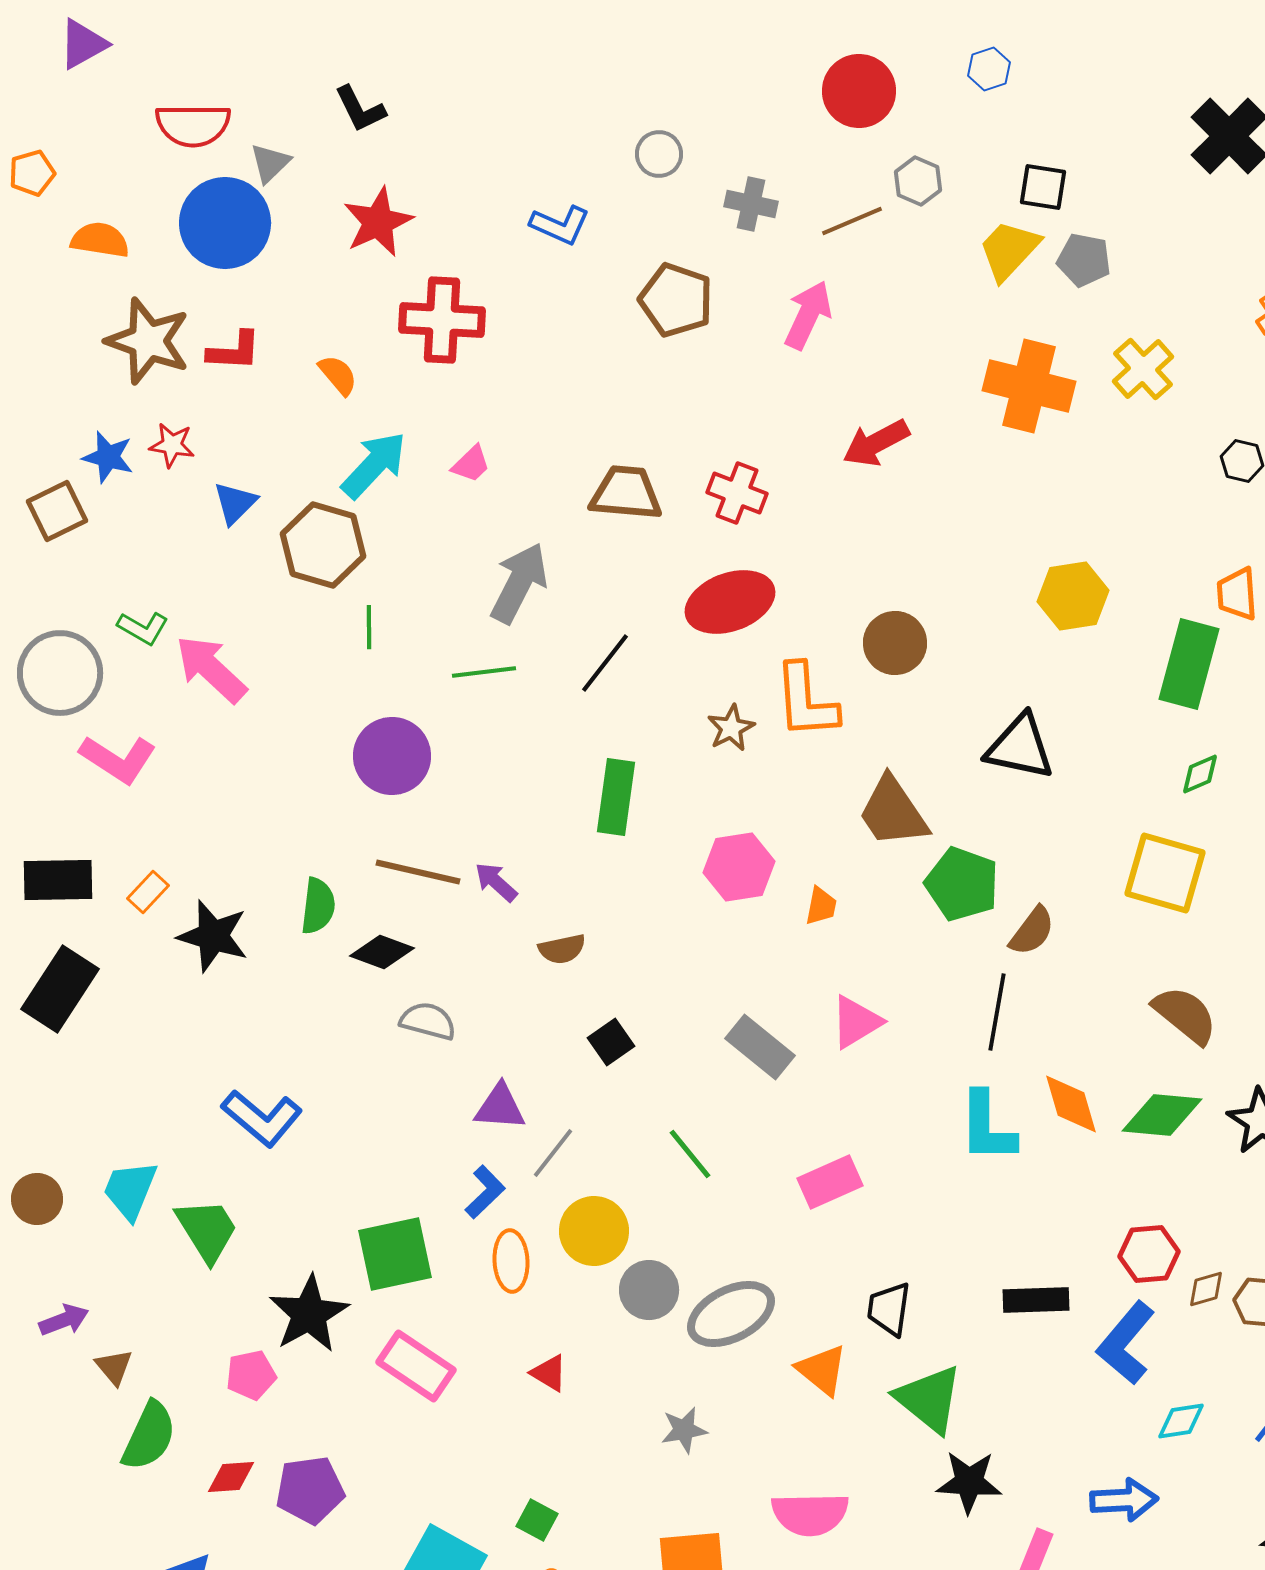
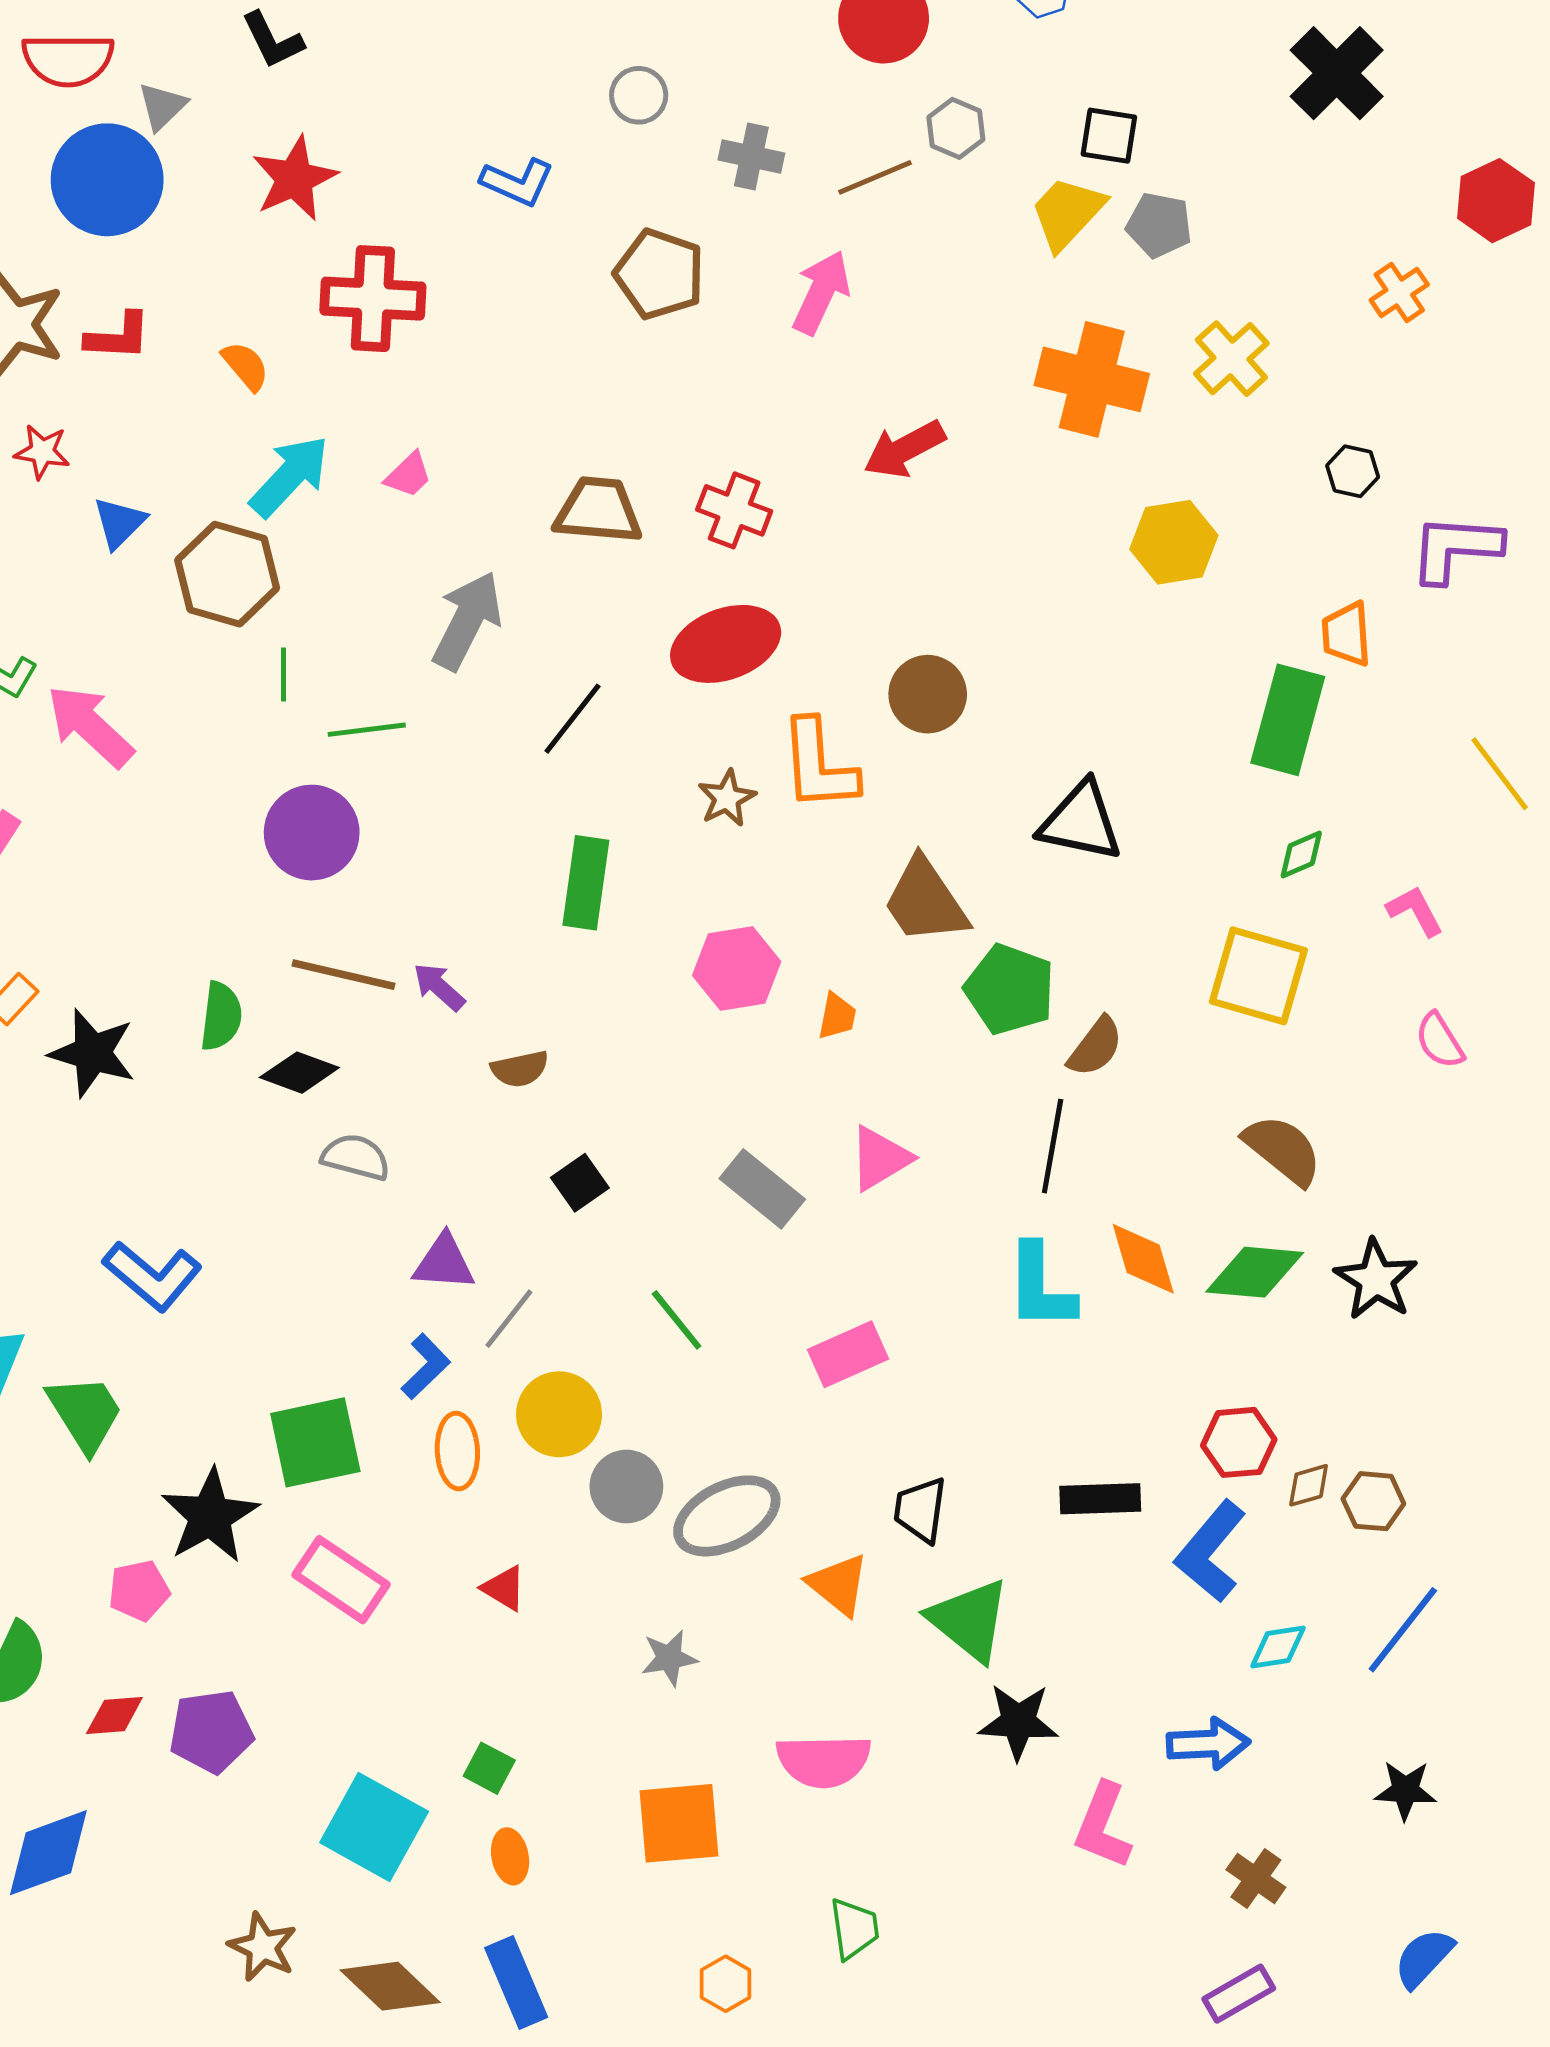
yellow hexagon: (1073, 596) -> (1174, 542), moved
green line: (484, 672) -> (367, 730), moved

